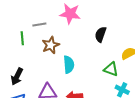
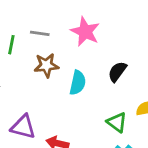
cyan semicircle: (69, 65) -> (78, 83), moved

